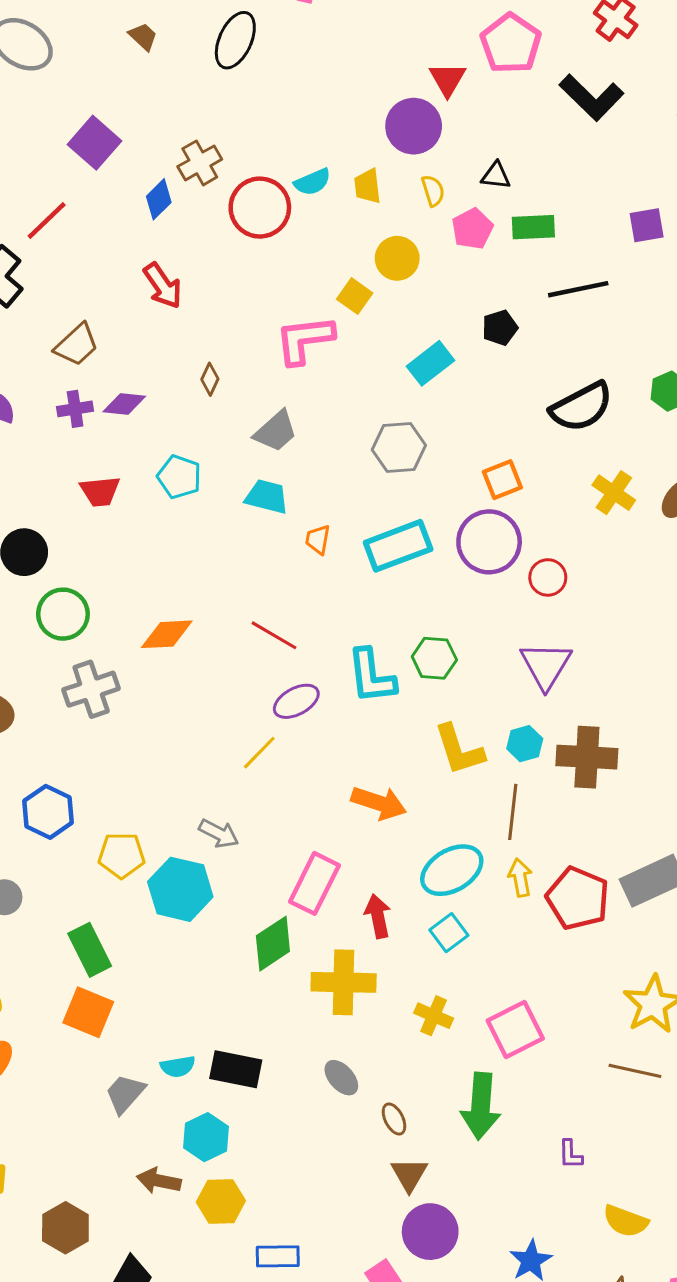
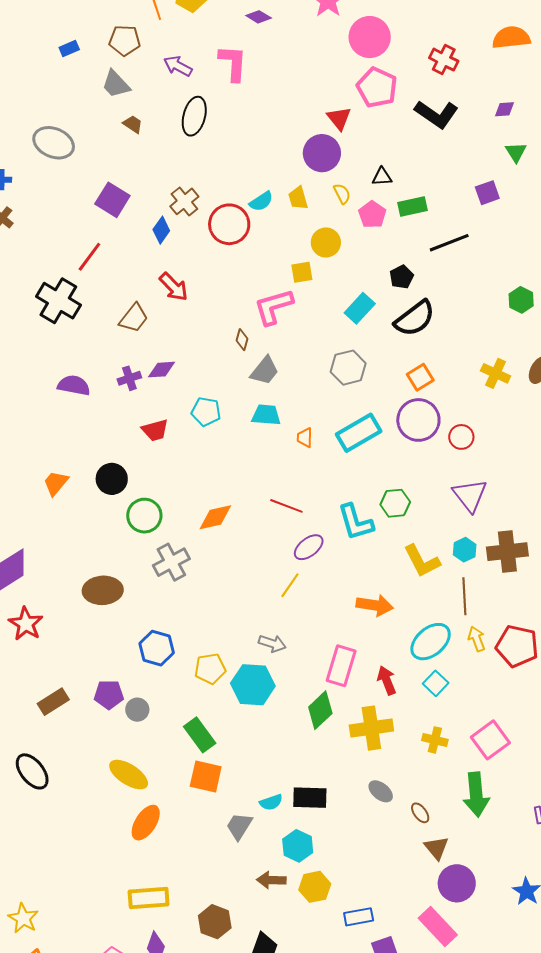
yellow square: (355, 296) -> (302, 272), turned -35
brown trapezoid: (77, 345) -> (134, 318), moved
brown diamond: (210, 379) -> (242, 340), moved
black semicircle: (581, 407) -> (415, 318), moved

